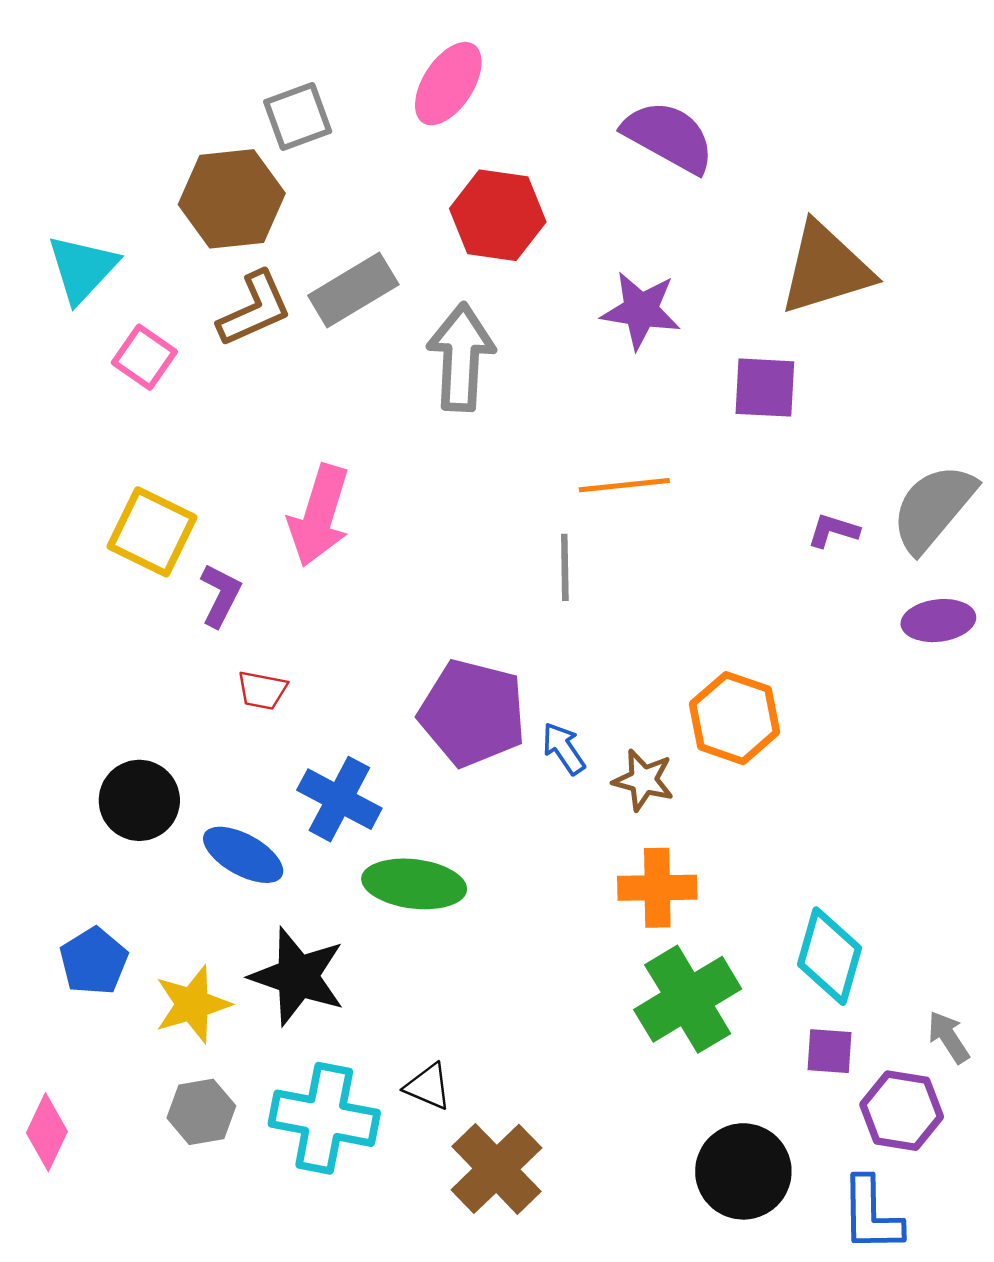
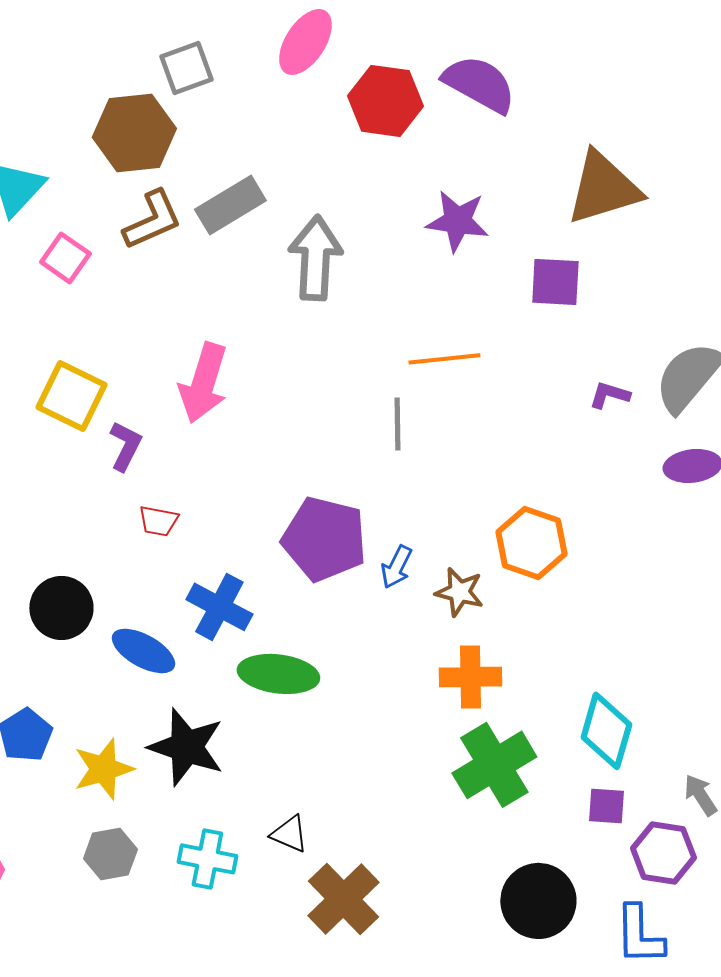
red hexagon: (498, 215) -> (385, 101), moved
blue arrow: (564, 748) -> (396, 567), turned -120
cyan cross: (324, 1118) -> (207, 859), size x0.7

